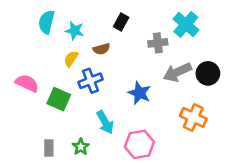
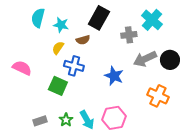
black rectangle: (121, 22) -> (99, 18), size x1.6
blue cross: (91, 81) -> (74, 66), turned 36
green square: (59, 99) -> (58, 86), moved
cyan arrow: (105, 122) -> (87, 120), moved
gray rectangle: (49, 148) -> (40, 121), turned 72

